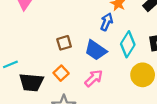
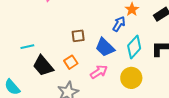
yellow circle: (143, 75) -> (131, 78), moved
black trapezoid: (31, 82) -> (43, 66), turned 35

